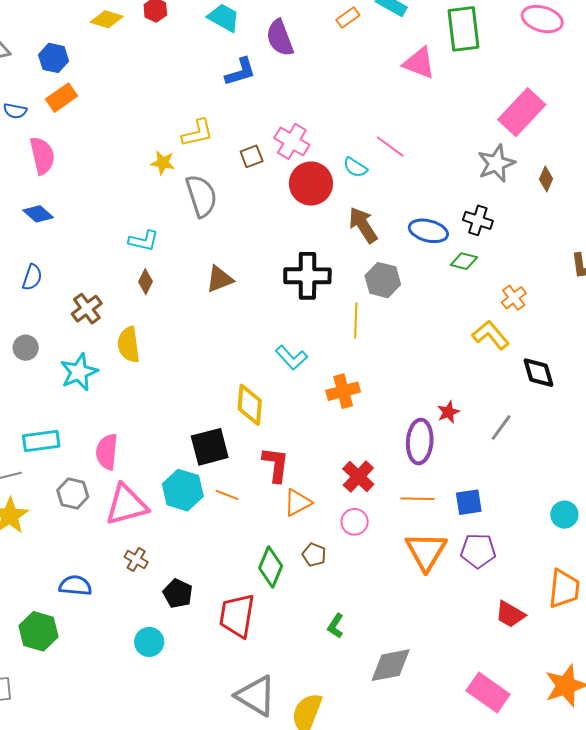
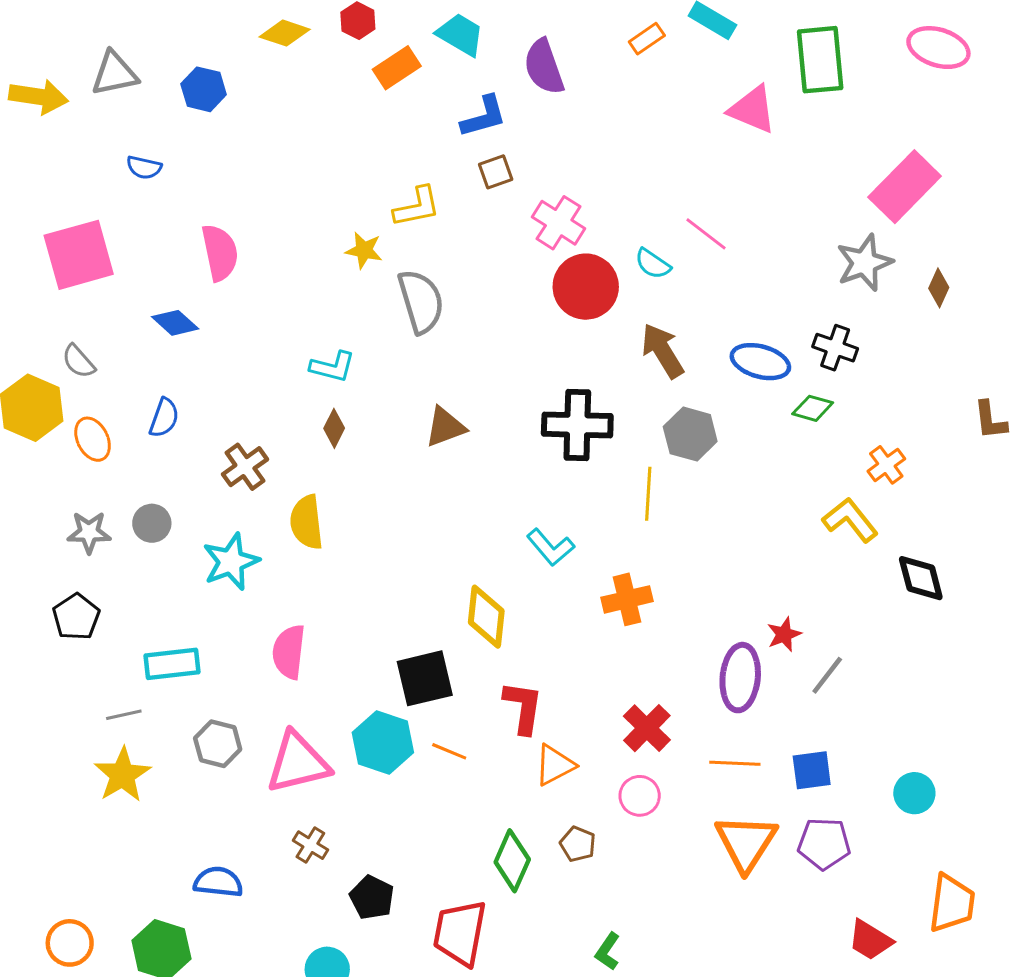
orange rectangle: (61, 98) -> (397, 68), moved
pink semicircle: (42, 156) -> (220, 253), moved
brown square: (252, 156) -> (496, 172), moved
gray line: (501, 428) -> (827, 675), moved
pink semicircle: (107, 452) -> (289, 652), moved
cyan circle: (564, 515) -> (914, 793), moved

